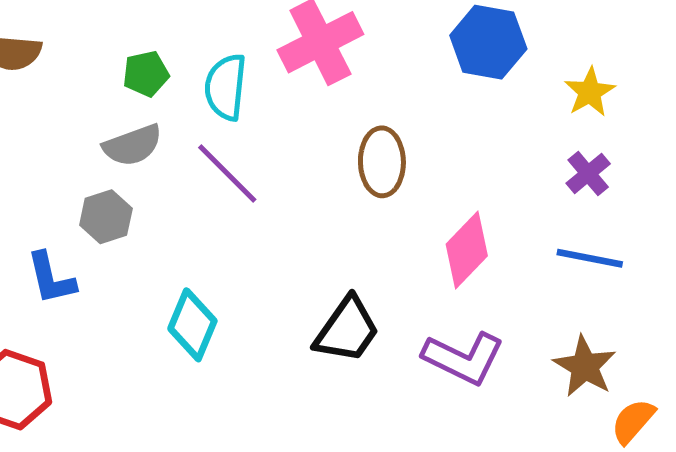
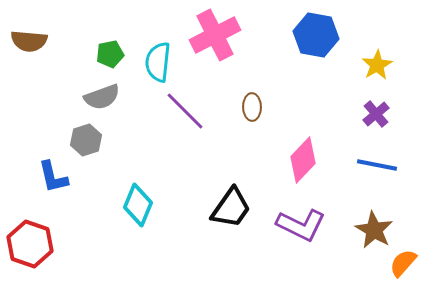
brown ellipse: (382, 162) -> (252, 107), size x0.7
purple line: (227, 174) -> (185, 111), moved

